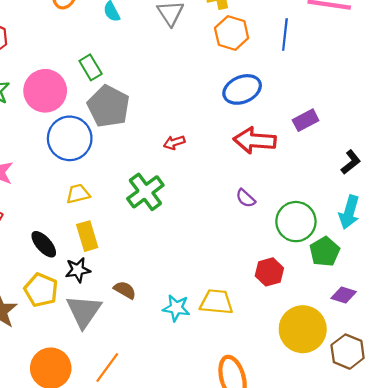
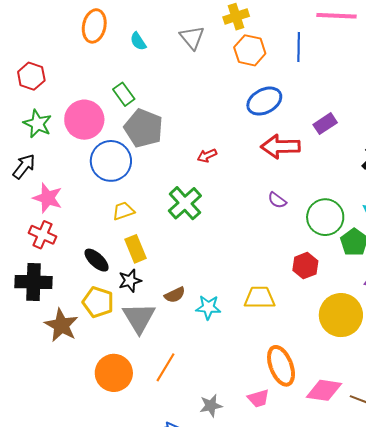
brown semicircle: (125, 290) -> (175, 295), turned 130
cyan star: (176, 308) -> (208, 307), moved

